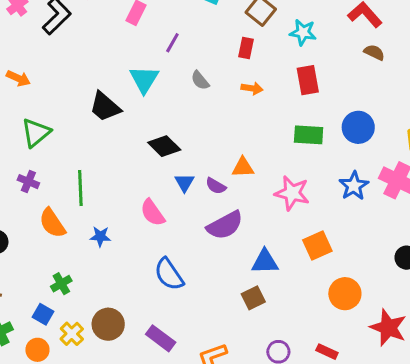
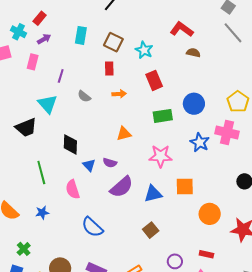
cyan star: (303, 32) -> (144, 50), turned 30
black trapezoid: (105, 107) -> (26, 127), turned -50
black diamond: (164, 146) -> (70, 144), turned 60
orange triangle: (243, 167) -> (124, 134), moved
green line: (80, 188) -> (41, 173), moved
pink semicircle: (153, 213) -> (73, 189), turned 30
orange square: (317, 245) -> (185, 187), turned 36
blue triangle: (265, 262) -> (153, 194), moved

